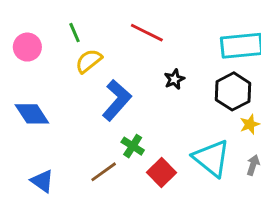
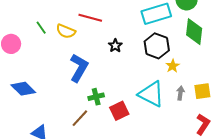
yellow semicircle: (89, 61) -> (66, 31), moved, turned -108
green cross: (133, 146) -> (96, 97), turned -35
red square: (161, 172) -> (119, 111), turned 30

